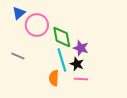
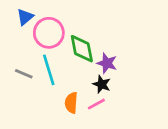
cyan line: (62, 60) -> (49, 70), moved
pink line: (81, 79) -> (96, 104), moved, turned -32

